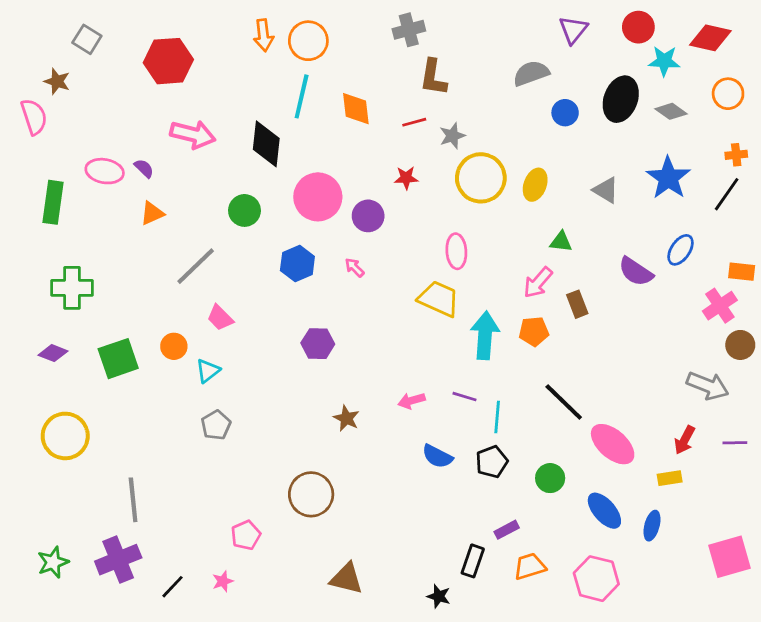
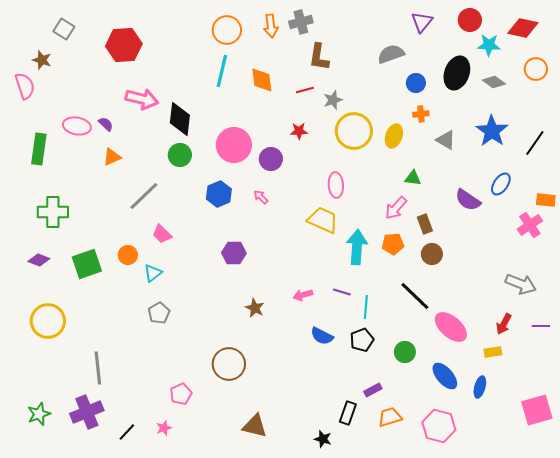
orange arrow: (264, 35) -> (271, 26), moved
black diamond: (266, 144) -> (180, 119), moved
orange cross: (736, 155) -> (421, 114), moved
brown circle: (740, 345) -> (432, 254), moved

